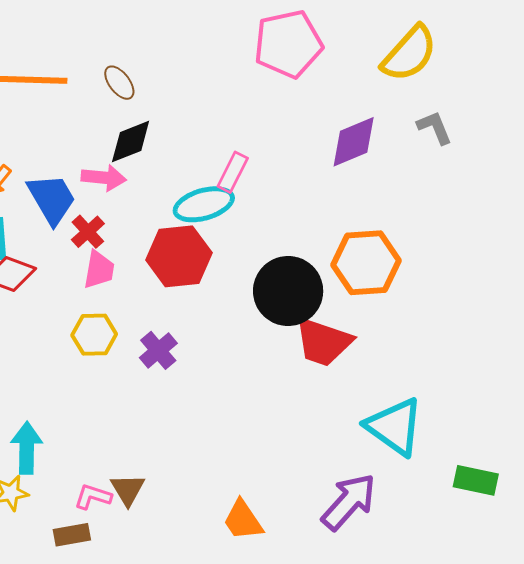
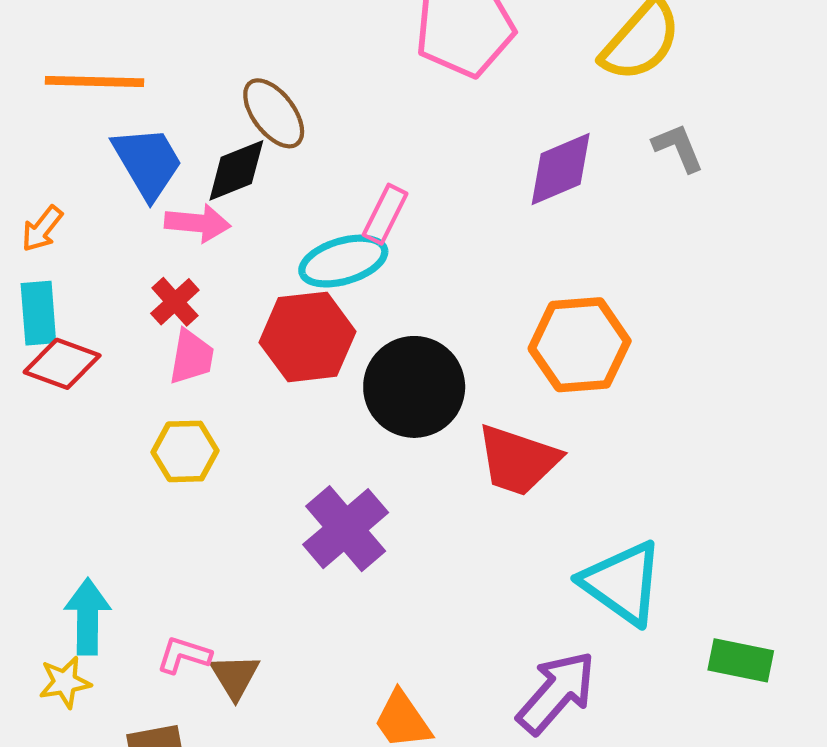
brown ellipse: (119, 83) -> (274, 113), moved, size x1.4
blue trapezoid: (52, 199) -> (148, 162), moved
black circle: (288, 291) -> (414, 387), moved
purple cross: (158, 350) -> (346, 529), moved, size x1.5
pink L-shape: (93, 497) -> (184, 655), moved

